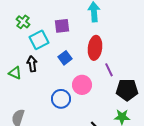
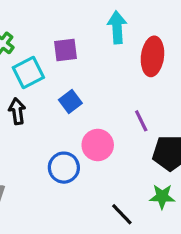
red ellipse: (95, 48) -> (152, 56), moved

